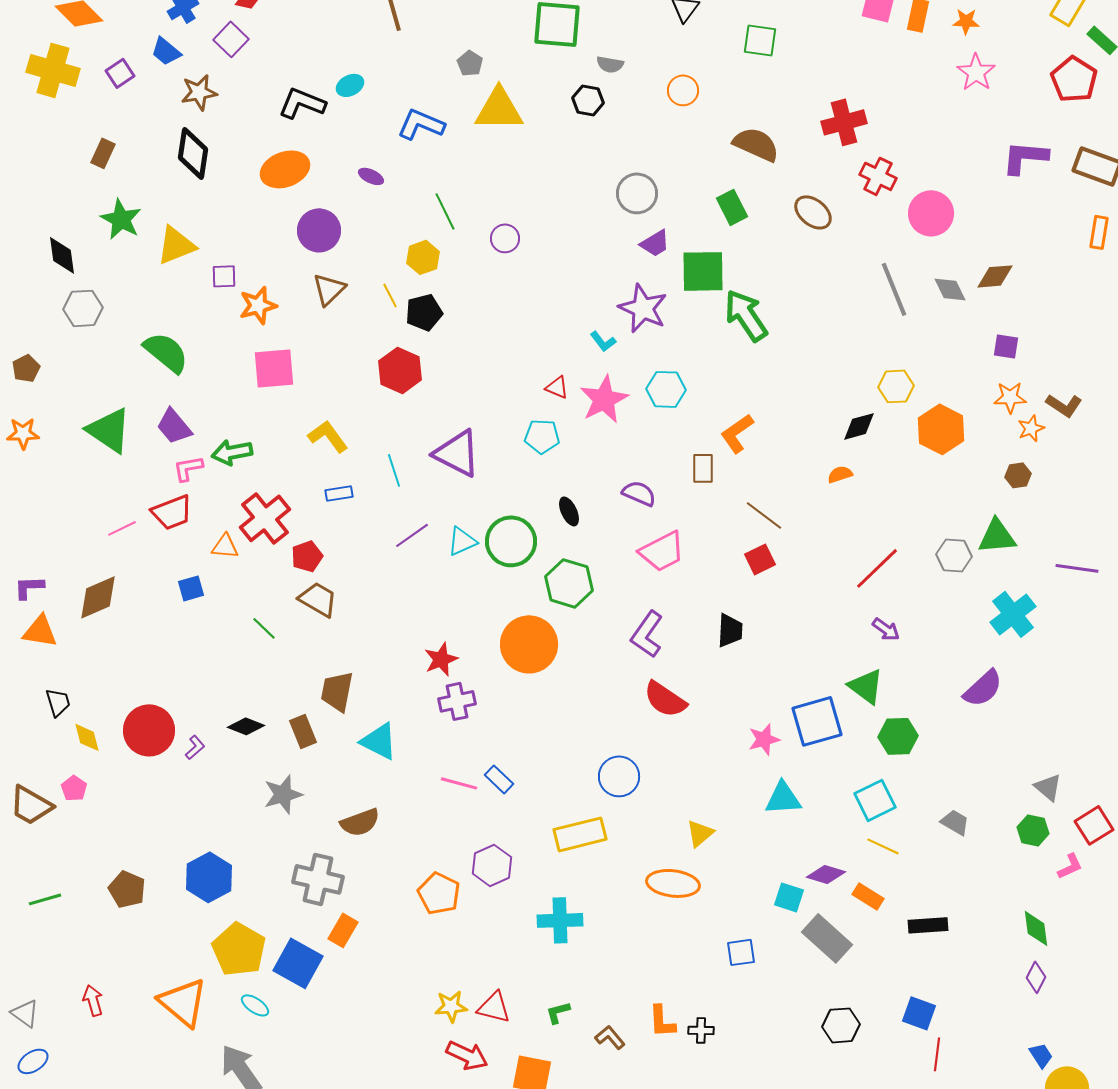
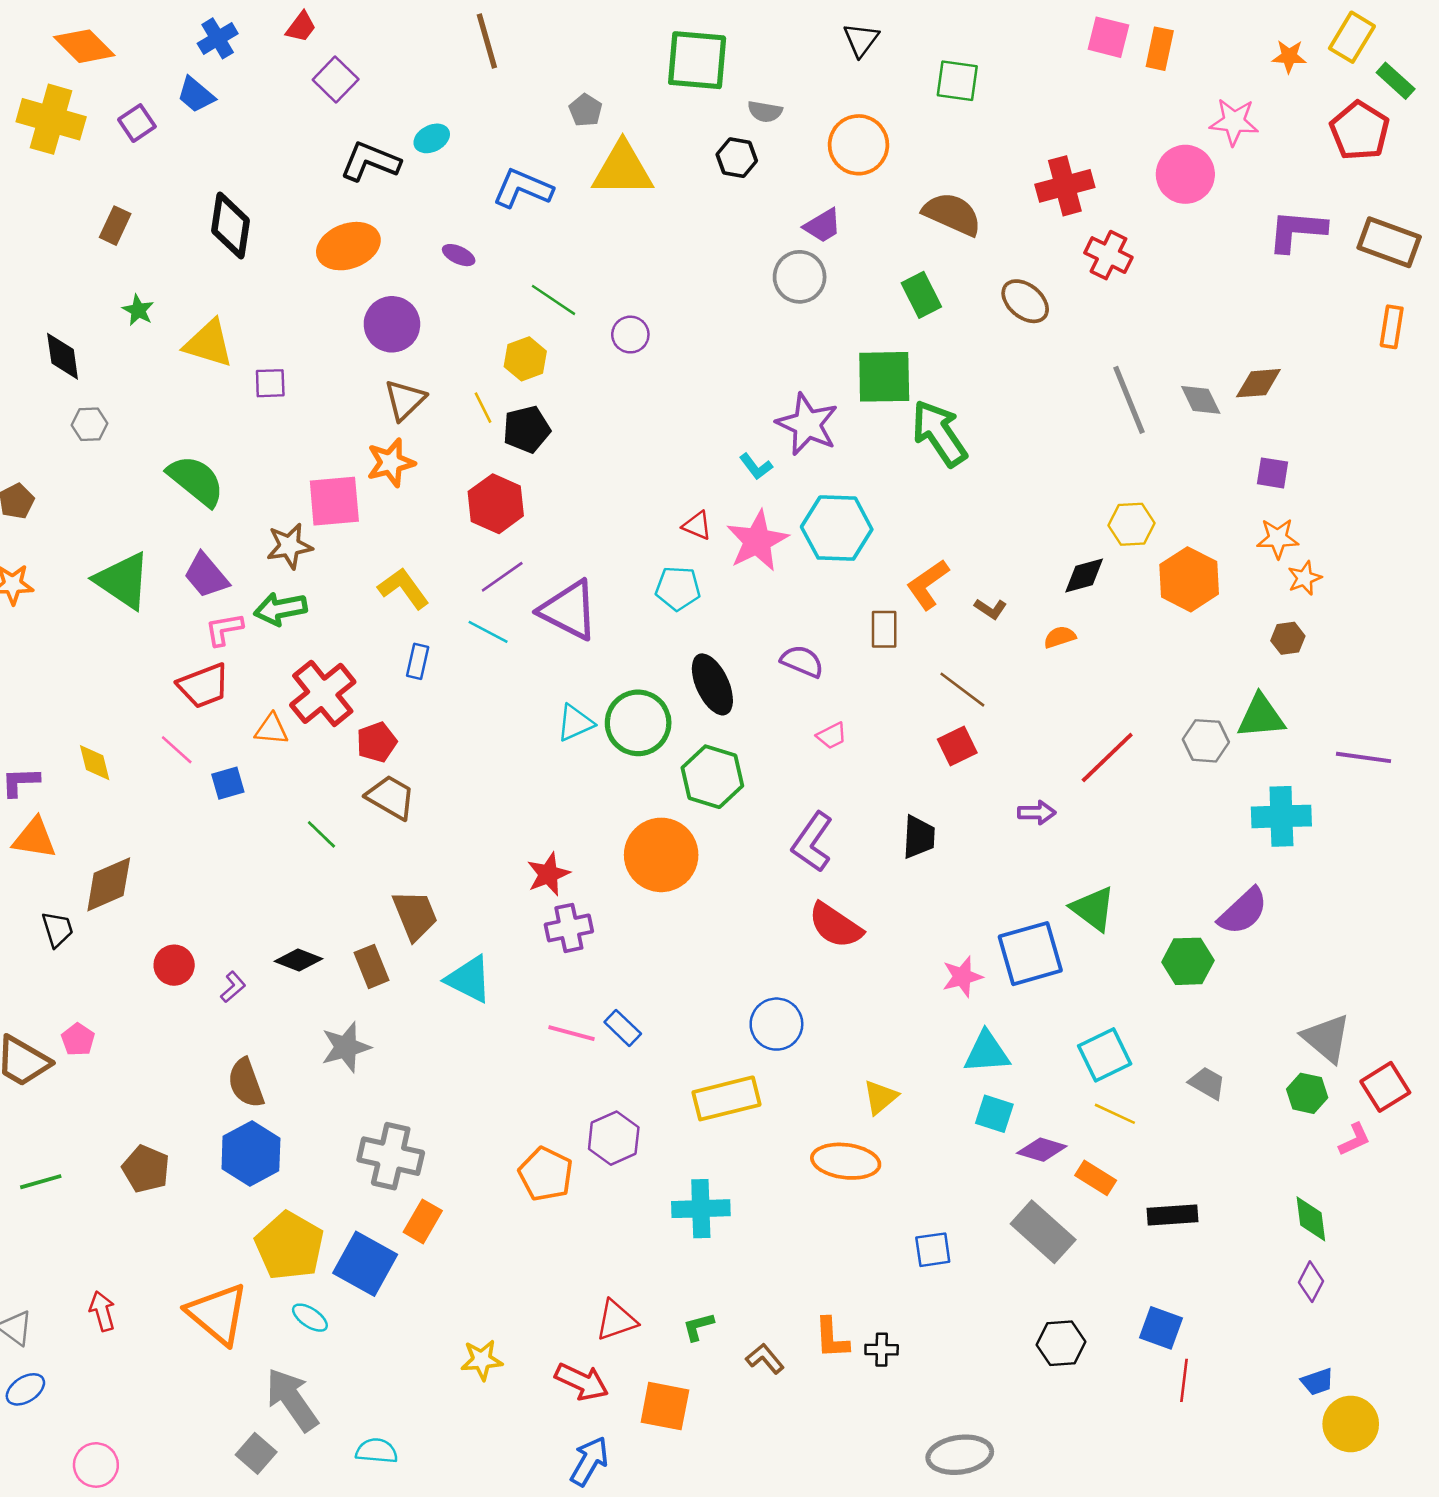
orange star: (966, 21) -> (1289, 56), moved
purple square: (231, 39) -> (336, 79), moved
pink star: (976, 72) -> (1234, 122), turned -30
orange circle: (683, 90) -> (859, 145), size x1.5
brown star: (199, 92) -> (289, 546), moved
green line: (445, 211) -> (553, 300), turned -30
pink circle: (931, 213) -> (1185, 174), moved
green star: (121, 219) -> (138, 310), size x0.6
purple trapezoid: (655, 243) -> (823, 226), moved
yellow triangle: (176, 245) -> (209, 343), turned 39
orange star: (258, 305) -> (391, 463), moved
gray hexagon: (83, 308) -> (89, 424), size x0.7
cyan hexagon: (666, 389) -> (837, 528), size x1.4
brown L-shape: (1064, 405) -> (991, 609), moved, size x0.7
cyan line: (394, 470) -> (488, 632), turned -44
blue rectangle: (339, 493) -> (418, 661), turned -68
black ellipse: (569, 511) -> (712, 684), size x1.6
pink line: (122, 528) -> (177, 750), moved, turned 68
purple line: (412, 535) -> (502, 577), moved
pink trapezoid: (662, 551) -> (832, 736), size x0.5
brown diamond: (98, 597) -> (109, 884), moved
cyan cross: (1013, 614) -> (1281, 816), turned 36
purple arrow: (886, 629) -> (1037, 813), moved, turned -36
brown trapezoid: (337, 691) -> (415, 915), turned 147
red circle: (149, 730) -> (174, 965), size x0.6
green hexagon: (898, 736) -> (1188, 961), moved
yellow diamond: (87, 737) -> (95, 763), moved
gray triangle: (1048, 787) -> (1326, 1038), size x1.4
brown semicircle: (360, 822) -> (246, 1083), moved, turned 90
cyan square: (789, 897) -> (994, 1114), moved
yellow star: (451, 1006) -> (482, 1360), moved
red triangle: (494, 1007) -> (616, 1320), turned -33
blue trapezoid: (1041, 1055) -> (1317, 1382), turned 104

